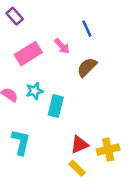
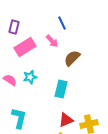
purple rectangle: (15, 16) -> (14, 27), moved, turned 56
blue line: (87, 29) -> (62, 23), moved
cyan rectangle: (56, 106) -> (61, 89), moved

